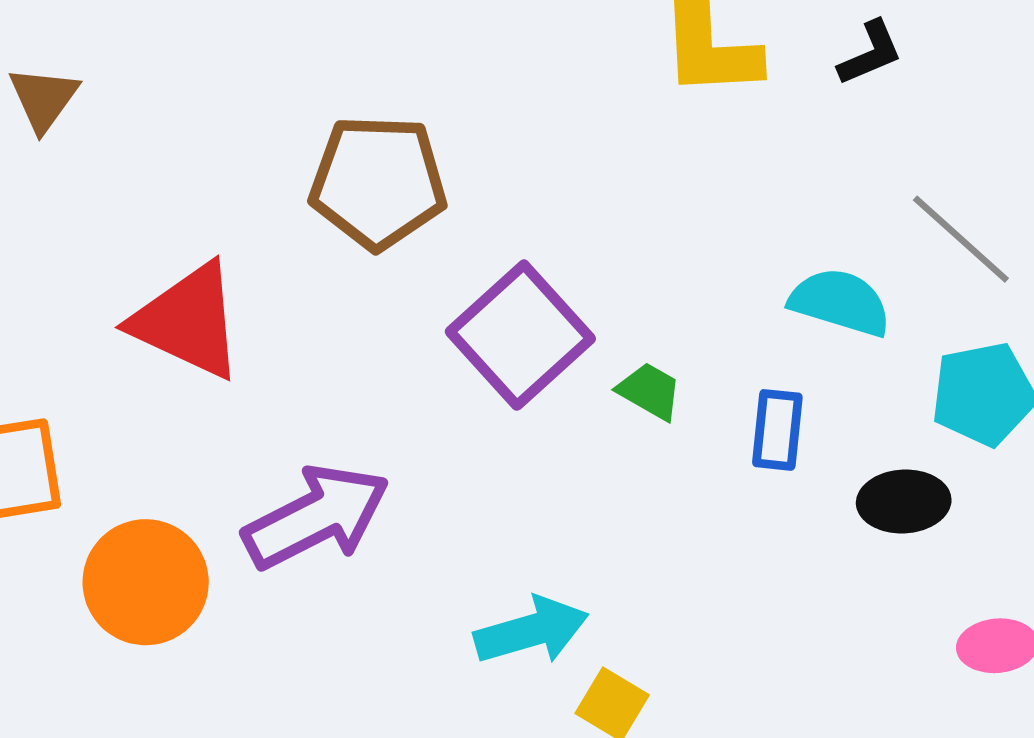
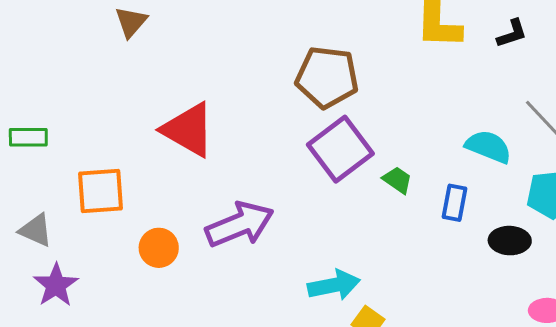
brown pentagon: (378, 182) -> (327, 77), moved
orange circle: (146, 582) -> (159, 248), size x0.7

